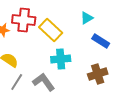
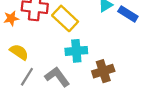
blue rectangle: (101, 41) -> (128, 14), moved
brown cross: (98, 74) -> (103, 71), moved

